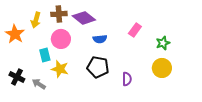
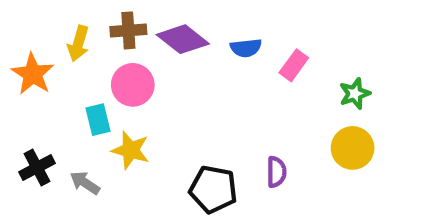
blue semicircle: (100, 39) -> (246, 48), moved
black pentagon: (98, 67) -> (213, 189), moved
black cross: (17, 77) -> (37, 168), turned 35

